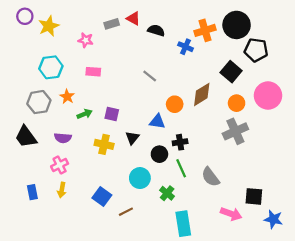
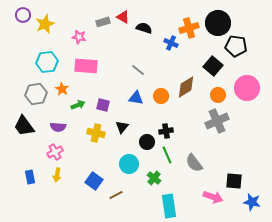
pink rectangle: (93, 72) -> (86, 66), size x1.6
blue triangle: (157, 122) -> (136, 98), moved

